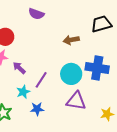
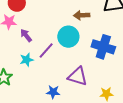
cyan circle: (71, 74) -> (68, 37), moved
blue star: (37, 109) -> (53, 92), moved

